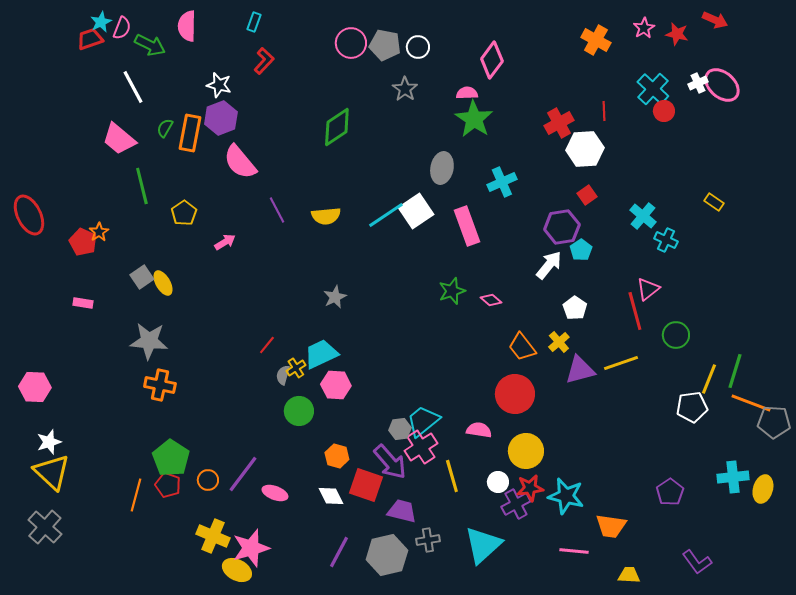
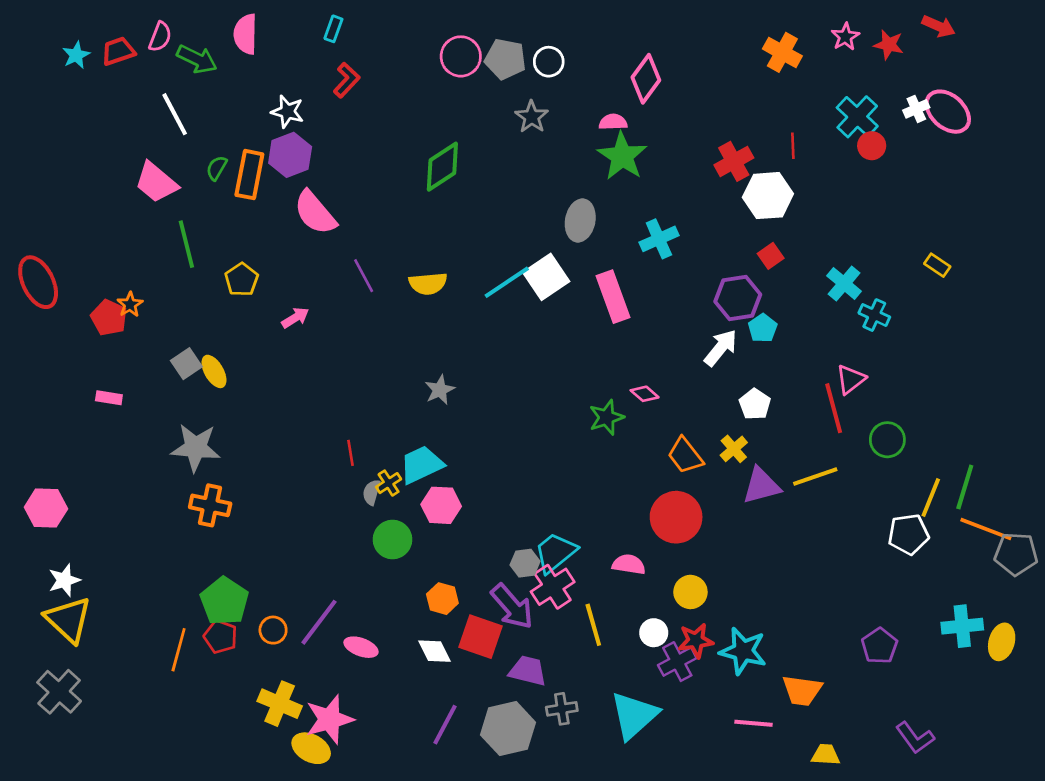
cyan star: (101, 22) -> (76, 55), moved
green star: (452, 291) -> (606, 417), moved
red line: (267, 345) -> (350, 453), turned -48
yellow circle: (526, 451) -> (690, 592), size x0.7

